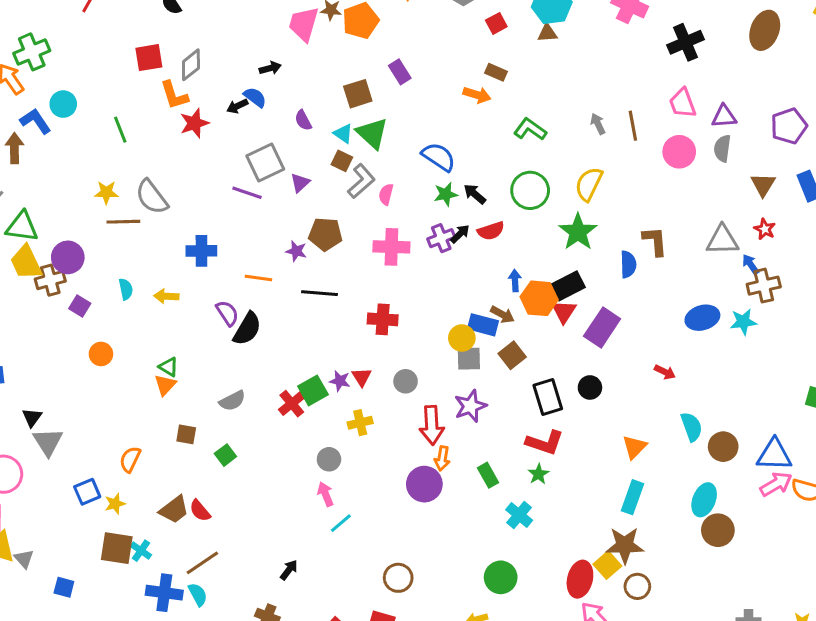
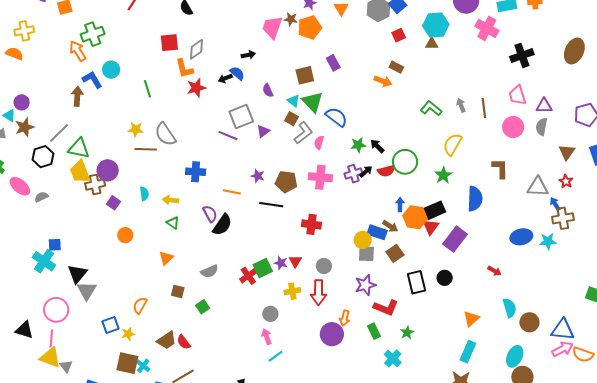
green L-shape: (530, 129) -> (431, 108), moved
blue semicircle: (439, 157) -> (336, 117), moved
green circle: (530, 190) -> (405, 162), moved
green star: (578, 232) -> (443, 175), size x0.7
brown pentagon: (325, 234) -> (286, 182), moved
brown L-shape: (655, 241) -> (500, 168), moved
blue semicircle: (628, 264) -> (475, 199), size x1.4
green triangle: (168, 367) -> (173, 223), moved
black triangle: (32, 417) -> (77, 274), size x1.5
red arrow: (432, 425) -> (319, 292), moved
red L-shape: (545, 443) -> (386, 308), moved

